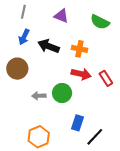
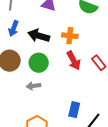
red arrow: (81, 74) -> (74, 61), turned 54
green circle: (62, 93) -> (39, 63), moved

